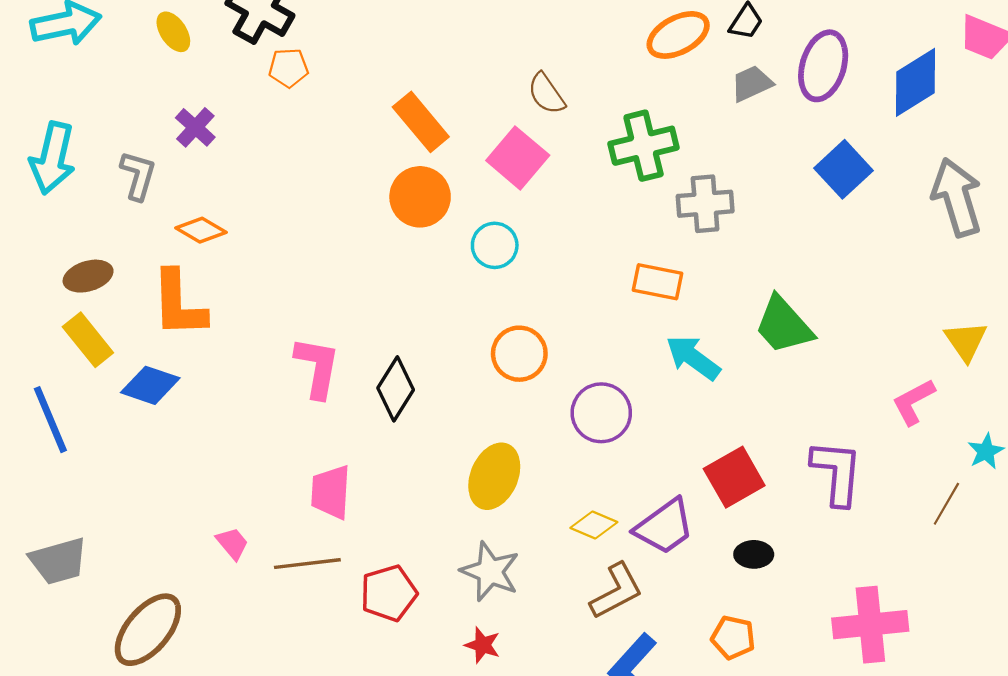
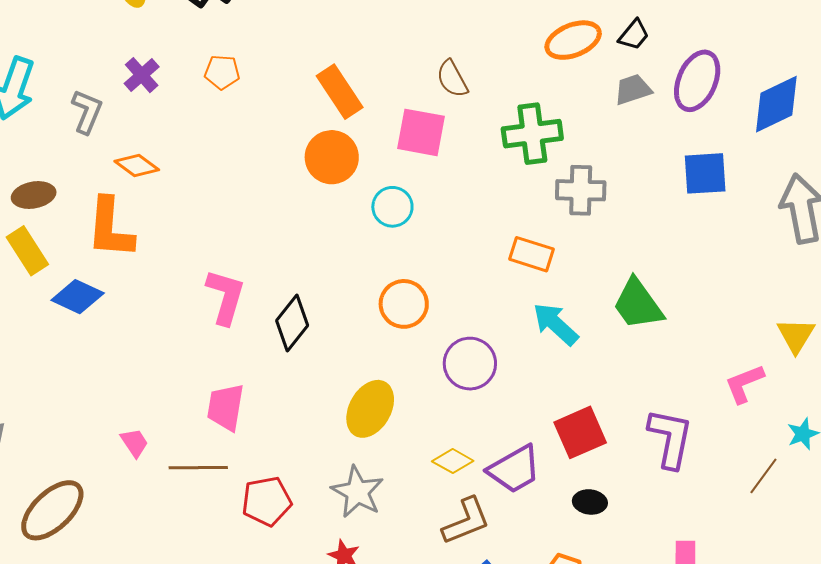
orange pentagon: (288, 68) -> (222, 72), moved
pink square: (518, 158) -> (421, 132), turned -36
blue square: (843, 169) -> (705, 173), turned 33

